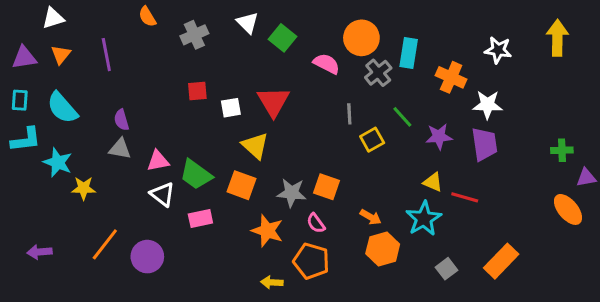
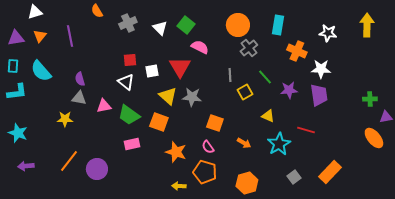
white triangle: (248, 23) -> (160, 28), moved
cyan rectangle: (409, 53) -> (278, 25), moved
pink semicircle: (327, 64) -> (200, 47), moved
cyan star: (58, 162) -> (18, 133), moved
yellow triangle: (433, 182) -> (268, 116), moved
yellow star: (84, 188) -> (65, 119), moved
gray star: (292, 193) -> (192, 97), moved
white triangle: (162, 194) -> (126, 82), moved
orange hexagon: (383, 249) -> (247, 183), moved

